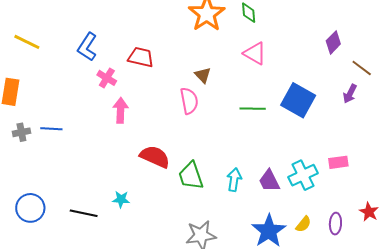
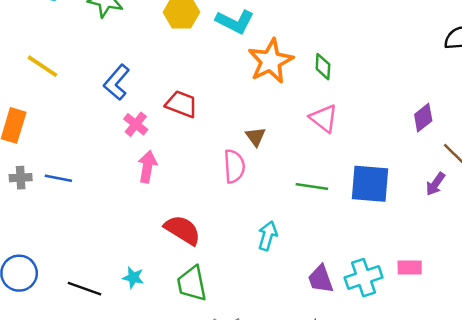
blue square: (298, 100) -> (370, 184), turned -32
green trapezoid: (191, 176) -> (192, 284), moved
cyan arrow: (234, 180) -> (268, 236), moved

